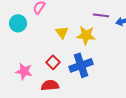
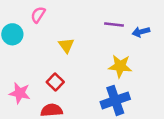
yellow star: (86, 35) -> (120, 66), moved
blue cross: (81, 65) -> (115, 100), moved

